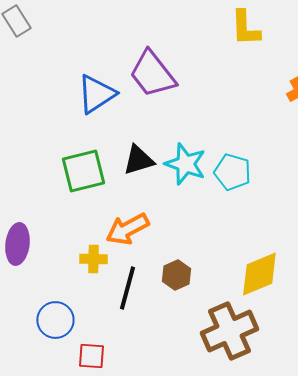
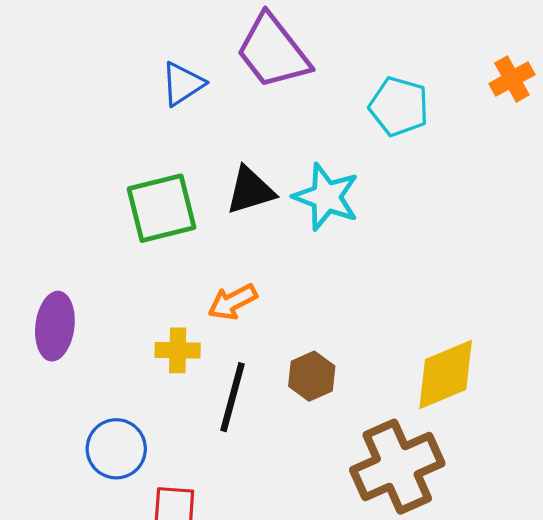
blue triangle: (96, 94) -> (182, 84), size x0.7
cyan pentagon: (232, 172) -> (399, 106), moved
orange arrow: (127, 229) -> (233, 302), size x0.7

